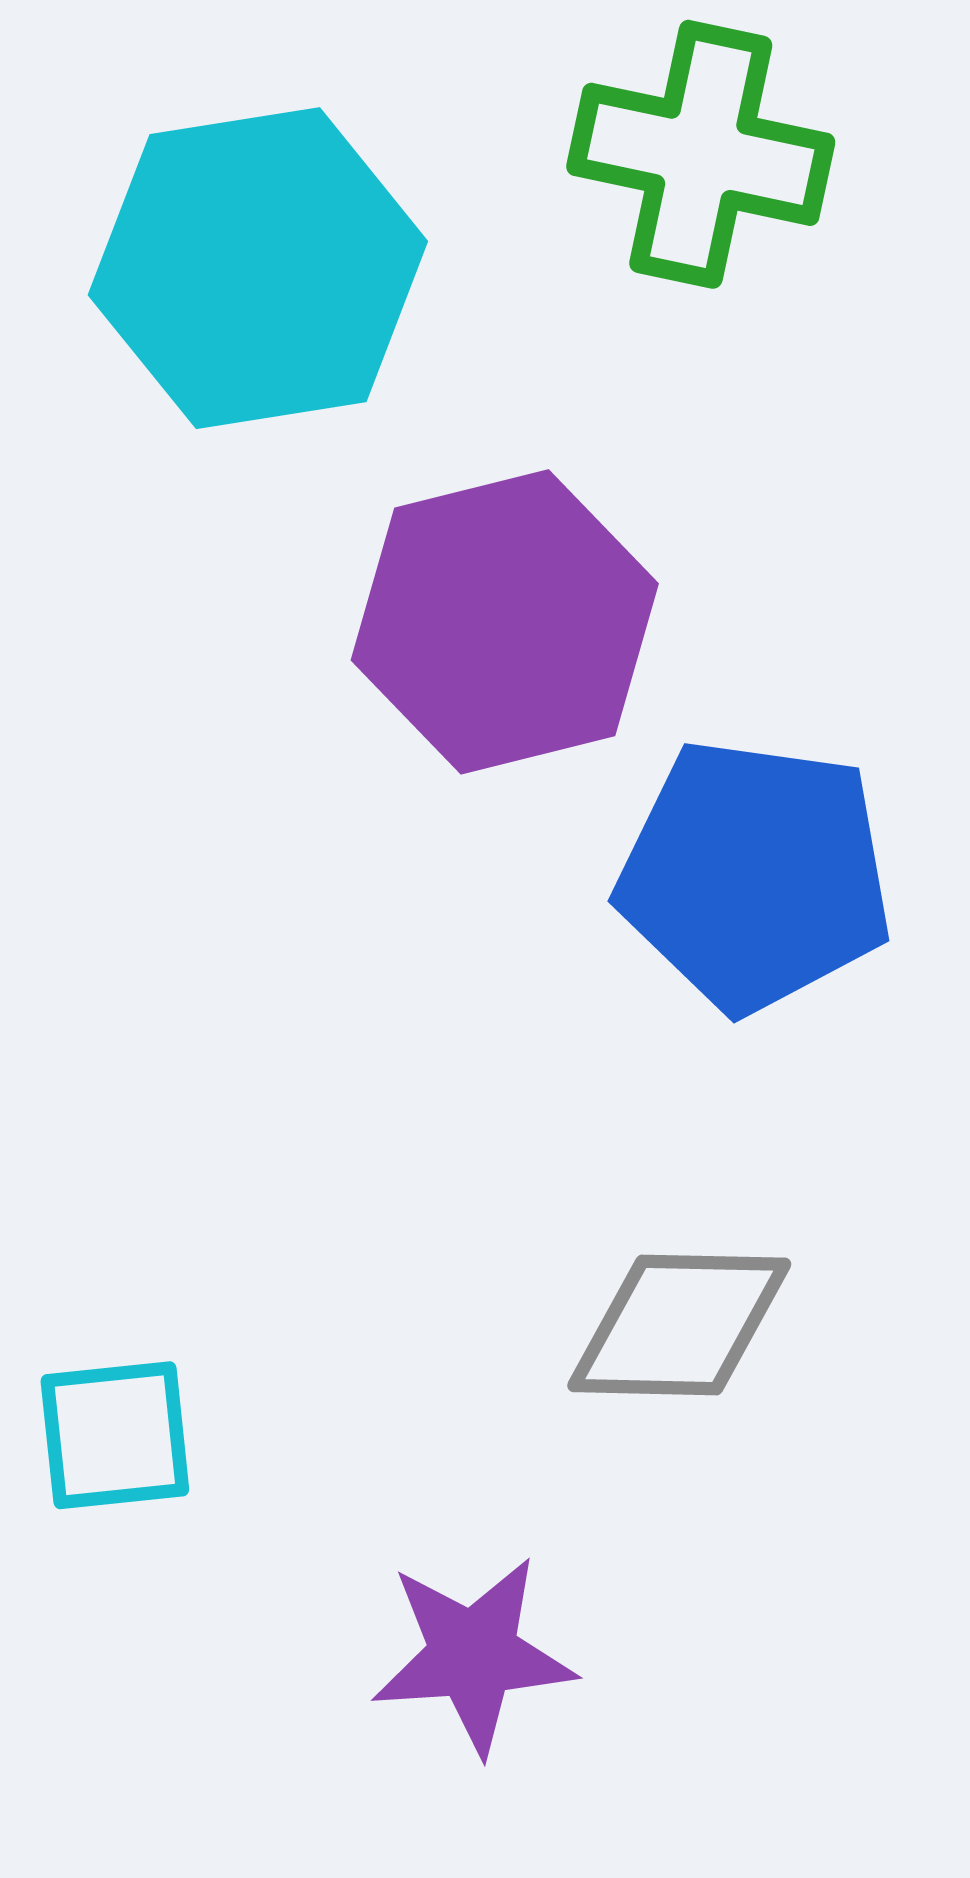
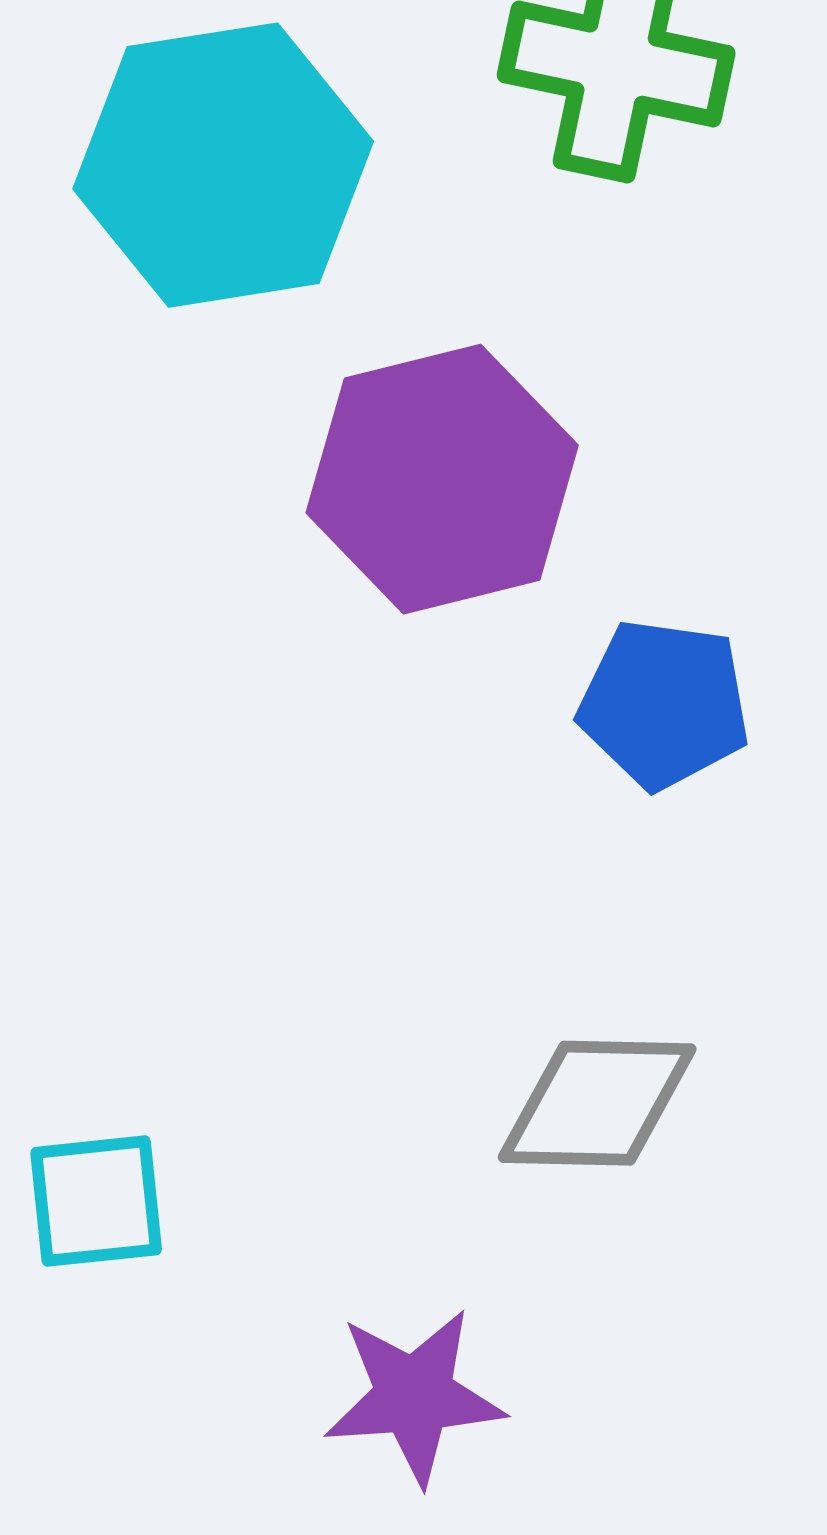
blue pentagon: (755, 875) -> (664, 704), size x0.7

